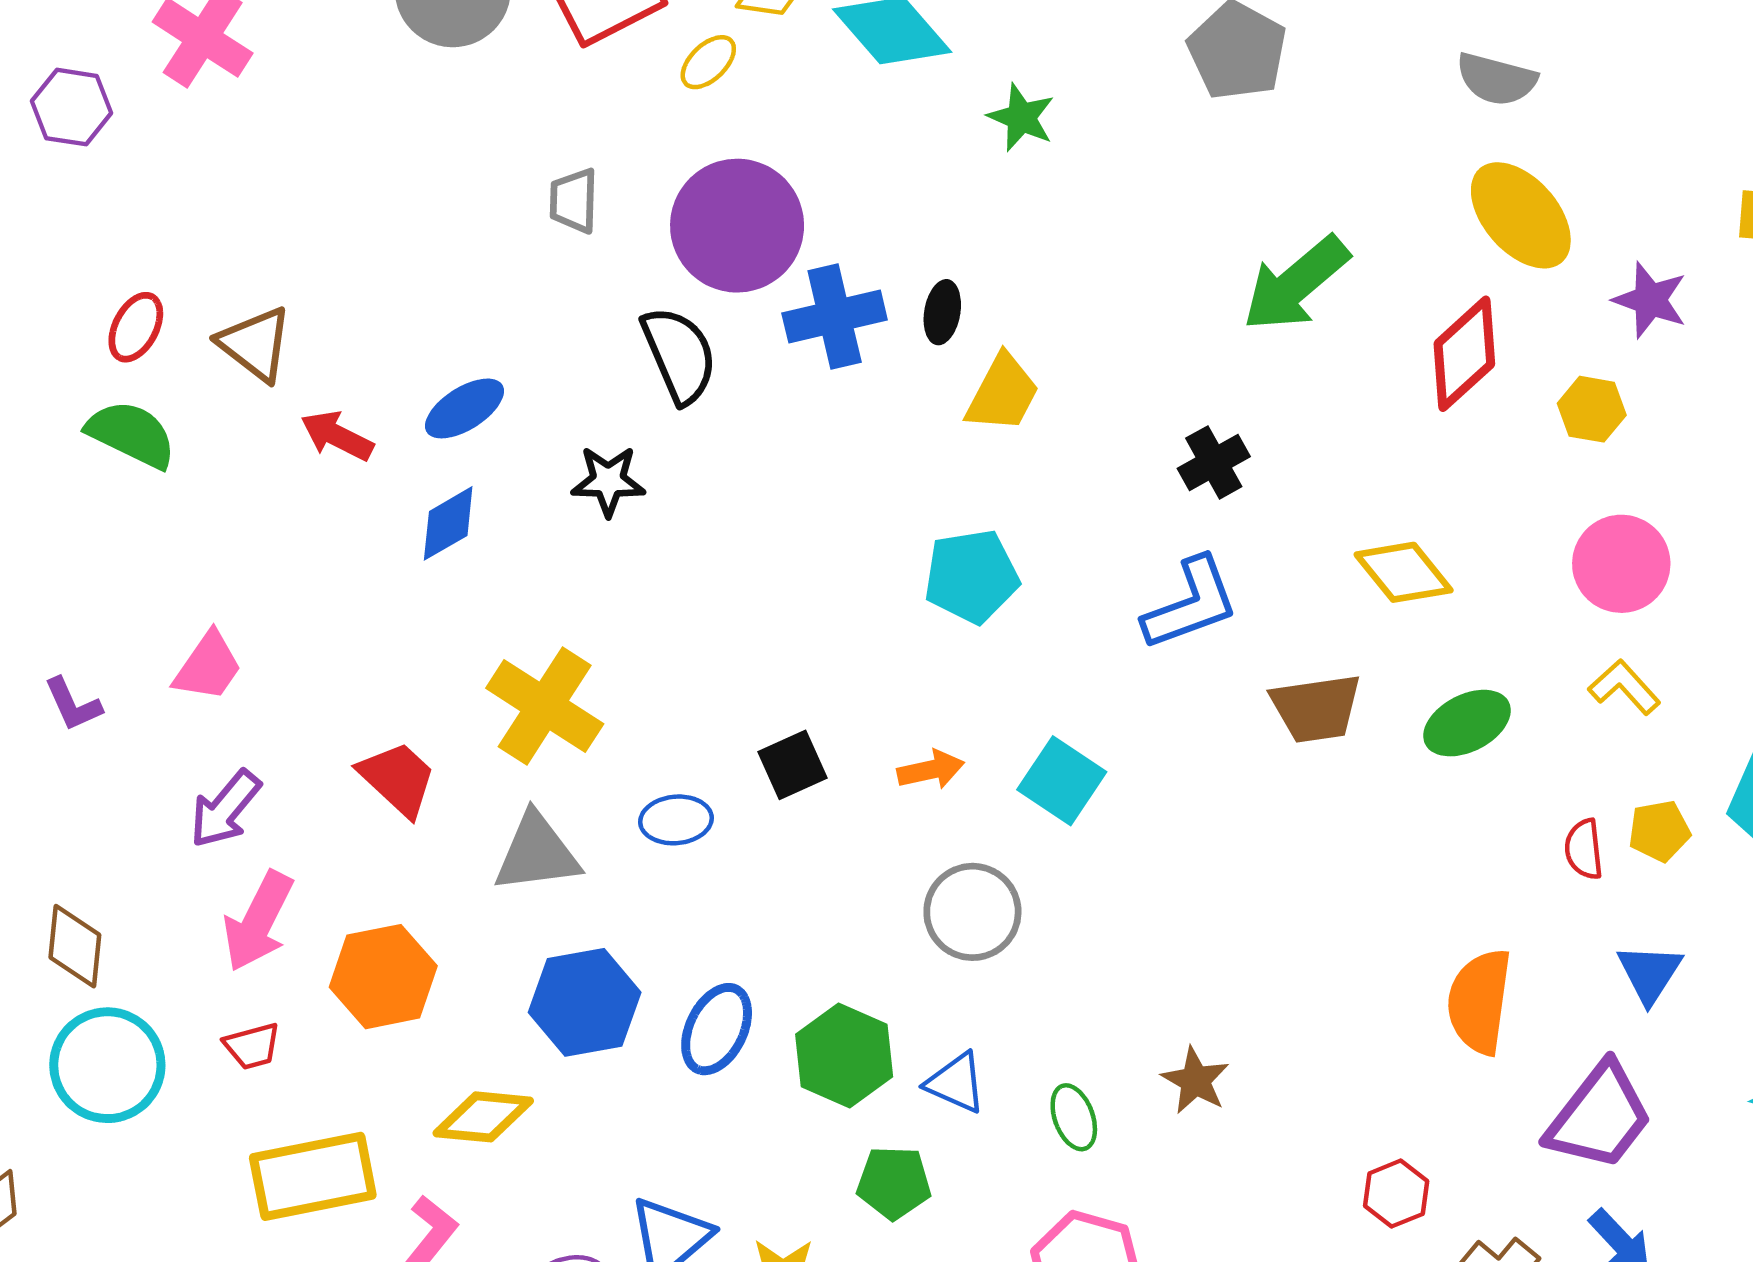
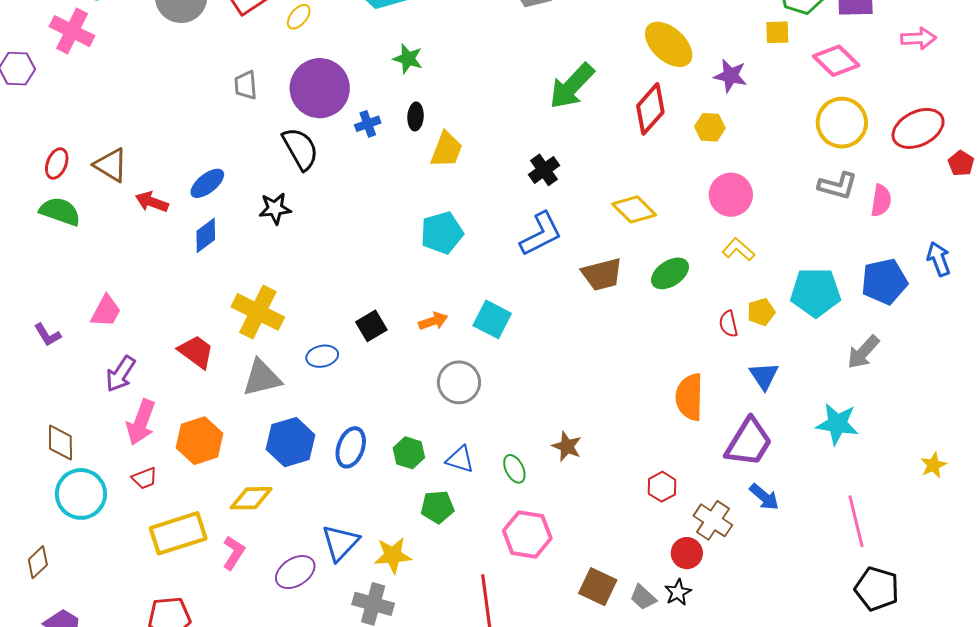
green star: (1021, 118) -> (408, 59), moved
blue cross: (835, 317) -> (368, 124), size x0.6
green hexagon: (844, 1055) -> (409, 453), size x0.7

